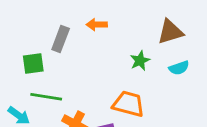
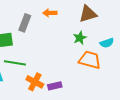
brown triangle: (170, 32) -> (88, 14), moved
orange trapezoid: (128, 104) -> (90, 60), moved

